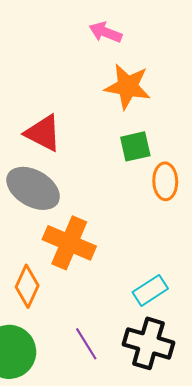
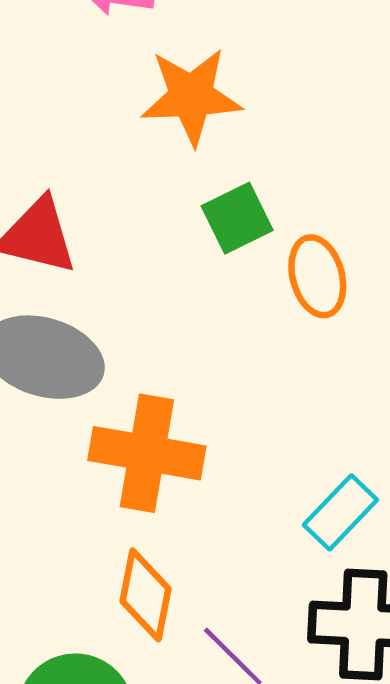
orange diamond: (27, 286) -> (146, 595), moved

